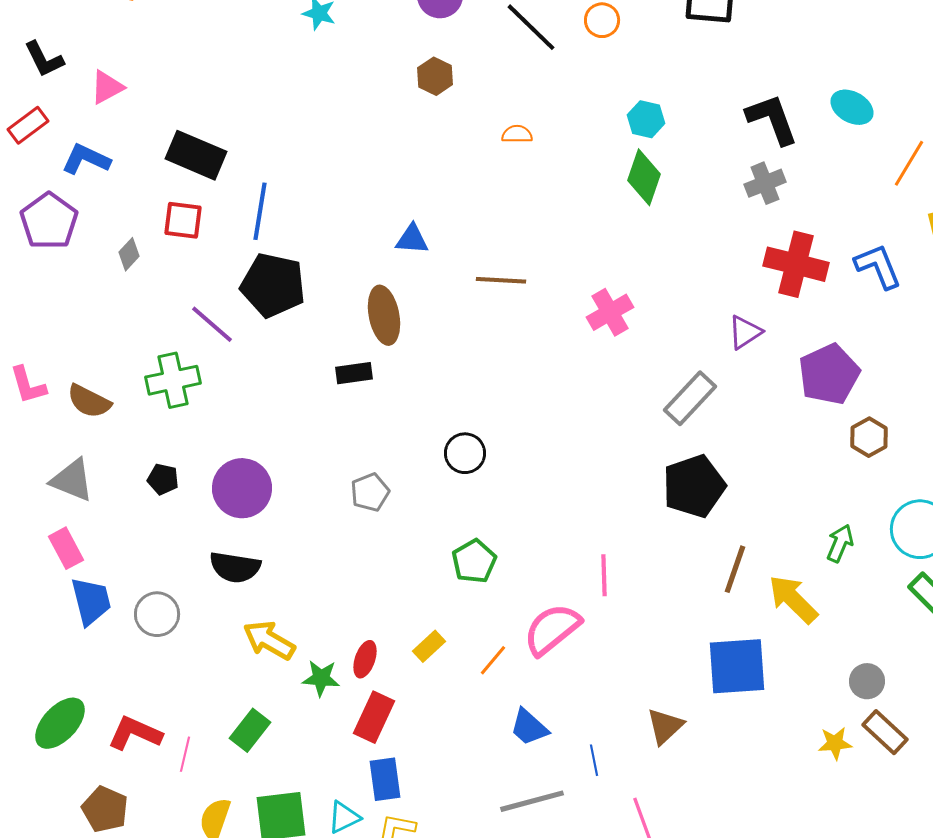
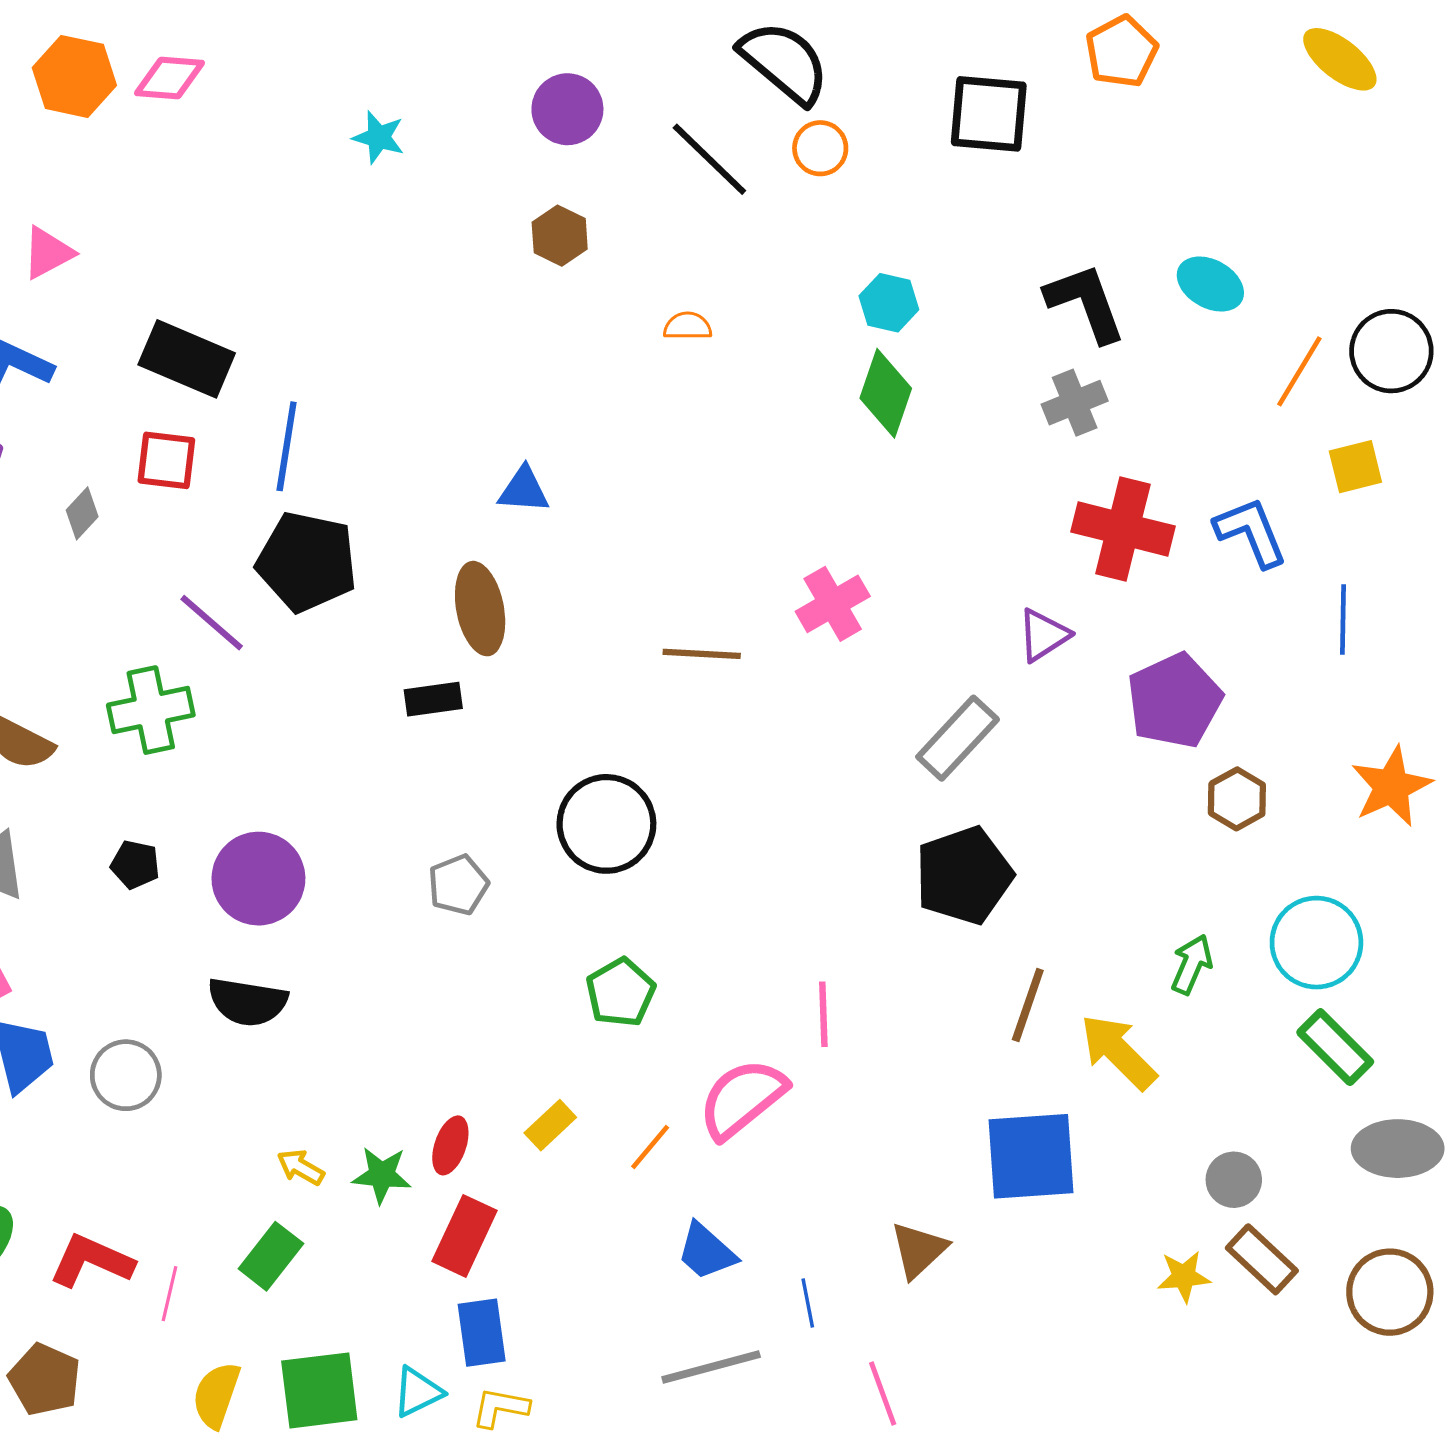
brown line: (501, 280) -> (702, 654), moved
black circle: (465, 453) -> (606, 824), size x1.5
yellow arrow: (269, 640) -> (301, 1167), moved, size x0.6

